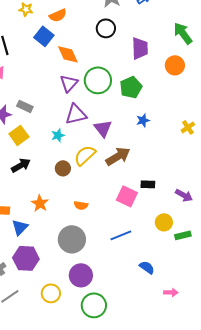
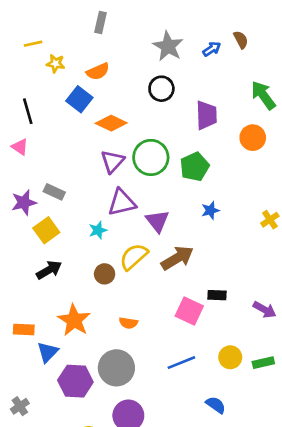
orange diamond: (68, 54) -> (111, 123), turned -40
orange star: (40, 203) -> (74, 320), size x1.4
yellow circle: (164, 222) -> (230, 357), moved
purple hexagon: (26, 258) -> (75, 381), moved

